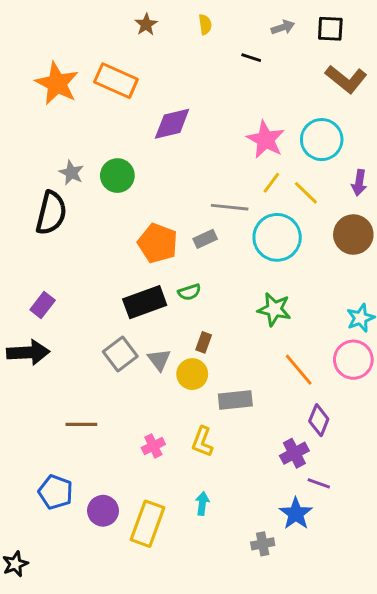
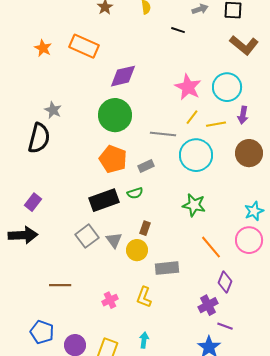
orange star: (57, 83) -> (43, 48), size x0.6
green circle: (117, 176) -> (115, 115), moved, size x1.4
purple arrow: (359, 183) -> (243, 115), moved
yellow line: (306, 193) -> (216, 124), turned -54
gray rectangle: (205, 239) -> (146, 166), moved

